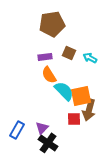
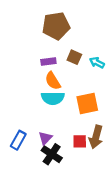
cyan semicircle: (64, 91) -> (53, 98), moved, turned 135
brown arrow: (89, 110) -> (96, 137), moved
red square: (74, 119) -> (80, 141), moved

